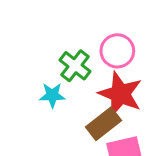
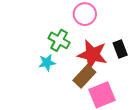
pink circle: (117, 51) -> (85, 14), moved

